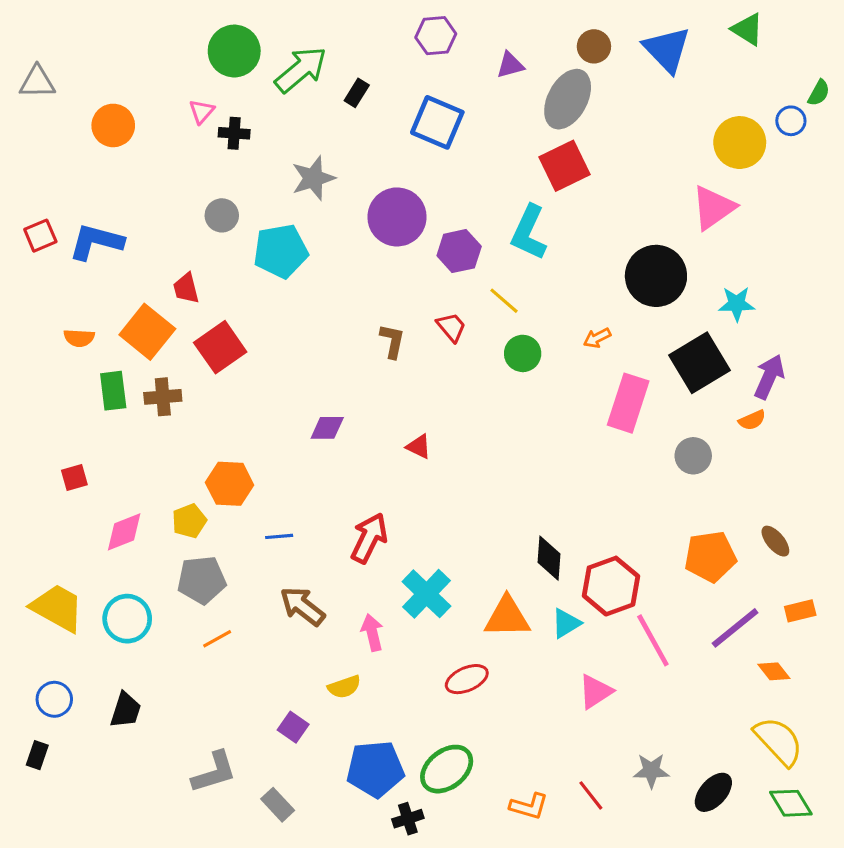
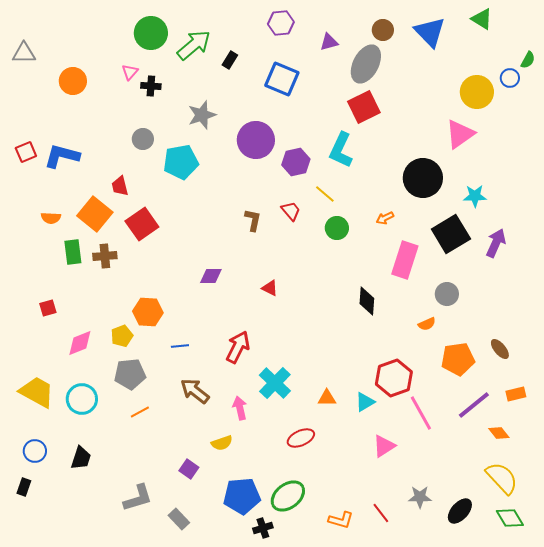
orange semicircle: (752, 420) -> (427, 324), moved
black diamond: (549, 558) -> (367, 301), moved
orange triangle: (507, 617) -> (327, 398), size x0.6

